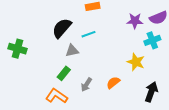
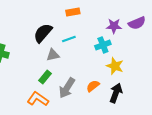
cyan cross: (152, 40) -> (103, 45), moved
gray arrow: (86, 85) -> (67, 88), size x1.5
black arrow: (151, 92) -> (116, 93), moved

